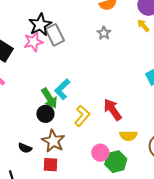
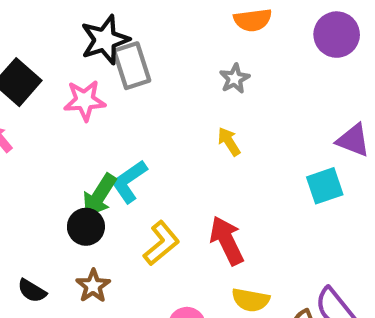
yellow arrow: (143, 26) -> (229, 142), moved
pink star: (33, 42) -> (85, 100), moved
green arrow: (49, 98) -> (99, 195), turned 55
brown star: (53, 141) -> (93, 286), size x0.7

